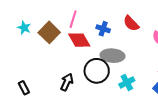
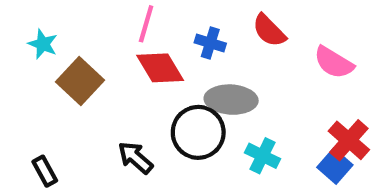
brown square: (49, 32) -> (80, 81), moved
black arrow: (67, 82) -> (135, 158), turned -72
cyan cross: (127, 82) -> (262, 156), turned -35

